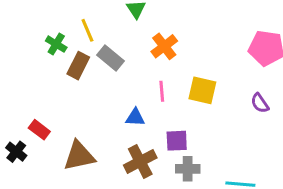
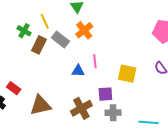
orange cross: (164, 46) -> (84, 30), moved
yellow square: (202, 90) -> (127, 74), moved
blue triangle: (135, 117) -> (78, 71), moved

